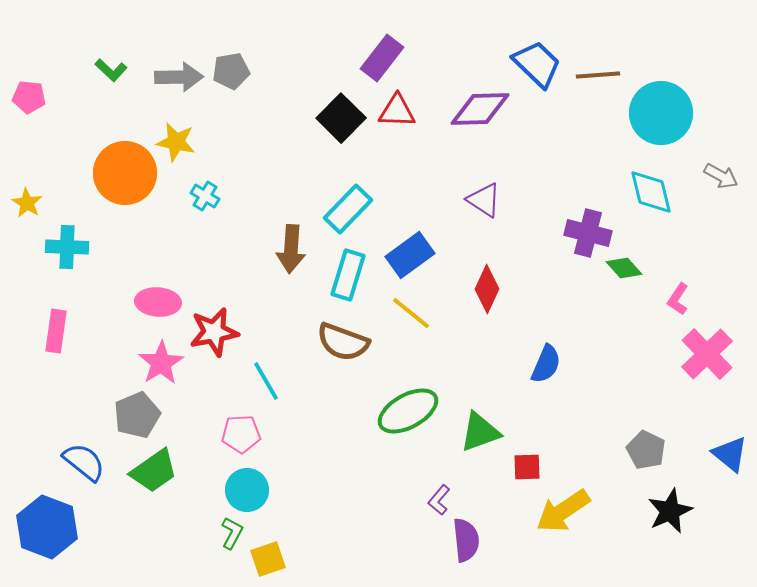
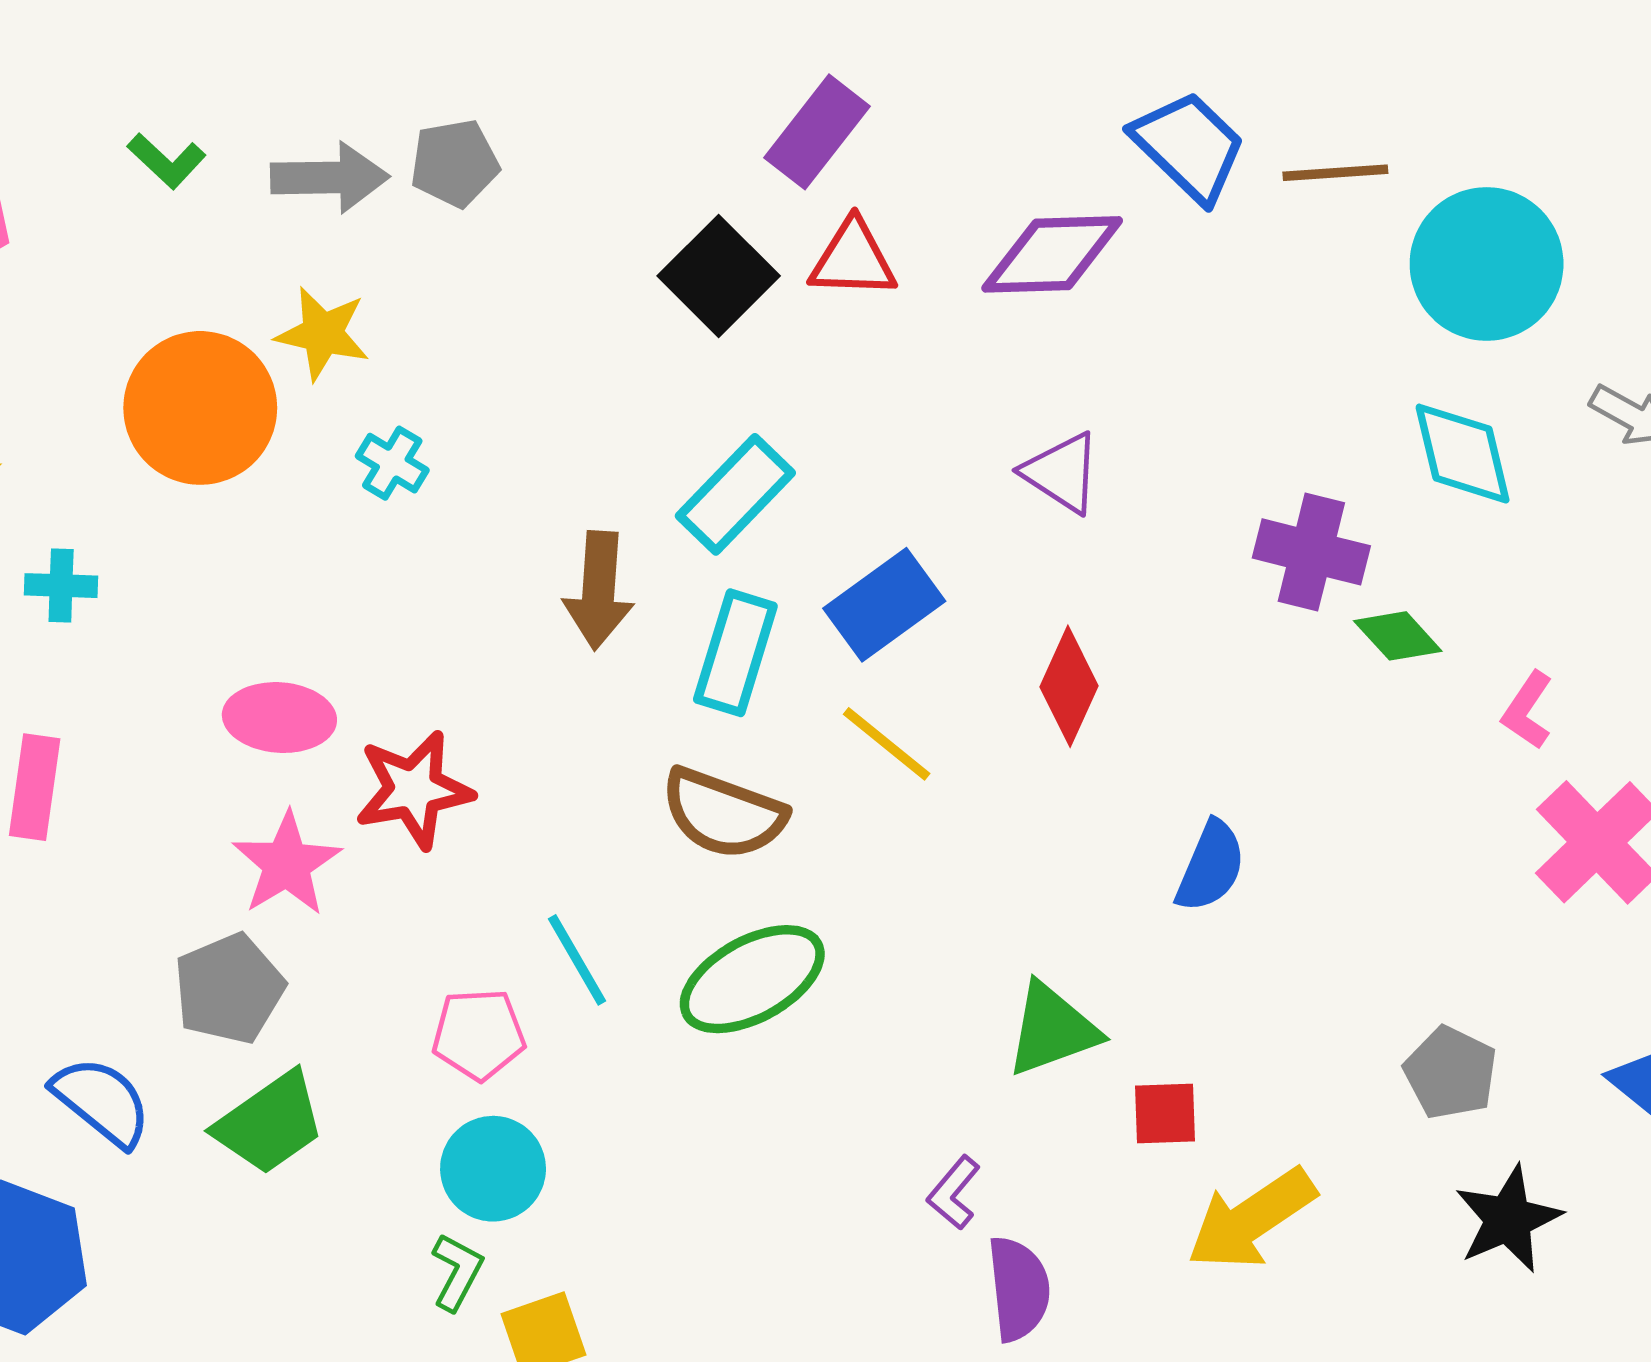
cyan cross: (67, 247) -> (61, 586), size x0.7
cyan line: (266, 381) -> (577, 960), moved
green ellipse: (408, 411) -> (752, 979), moved

